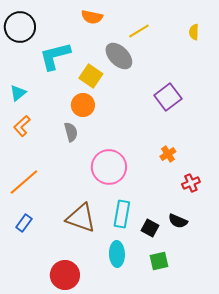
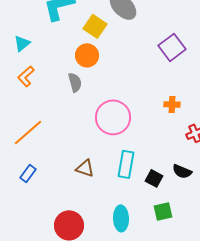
orange cross: (168, 154) -> (172, 104), turned 35
brown triangle: (81, 218) -> (85, 168), size x0.6
cyan ellipse: (117, 254) -> (121, 218), moved

